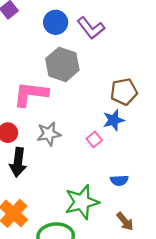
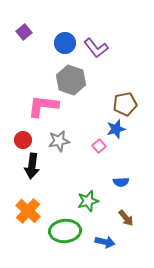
green star: (82, 202) -> (88, 201), size x0.7

